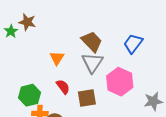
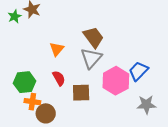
blue trapezoid: (133, 44) -> (138, 71), moved

